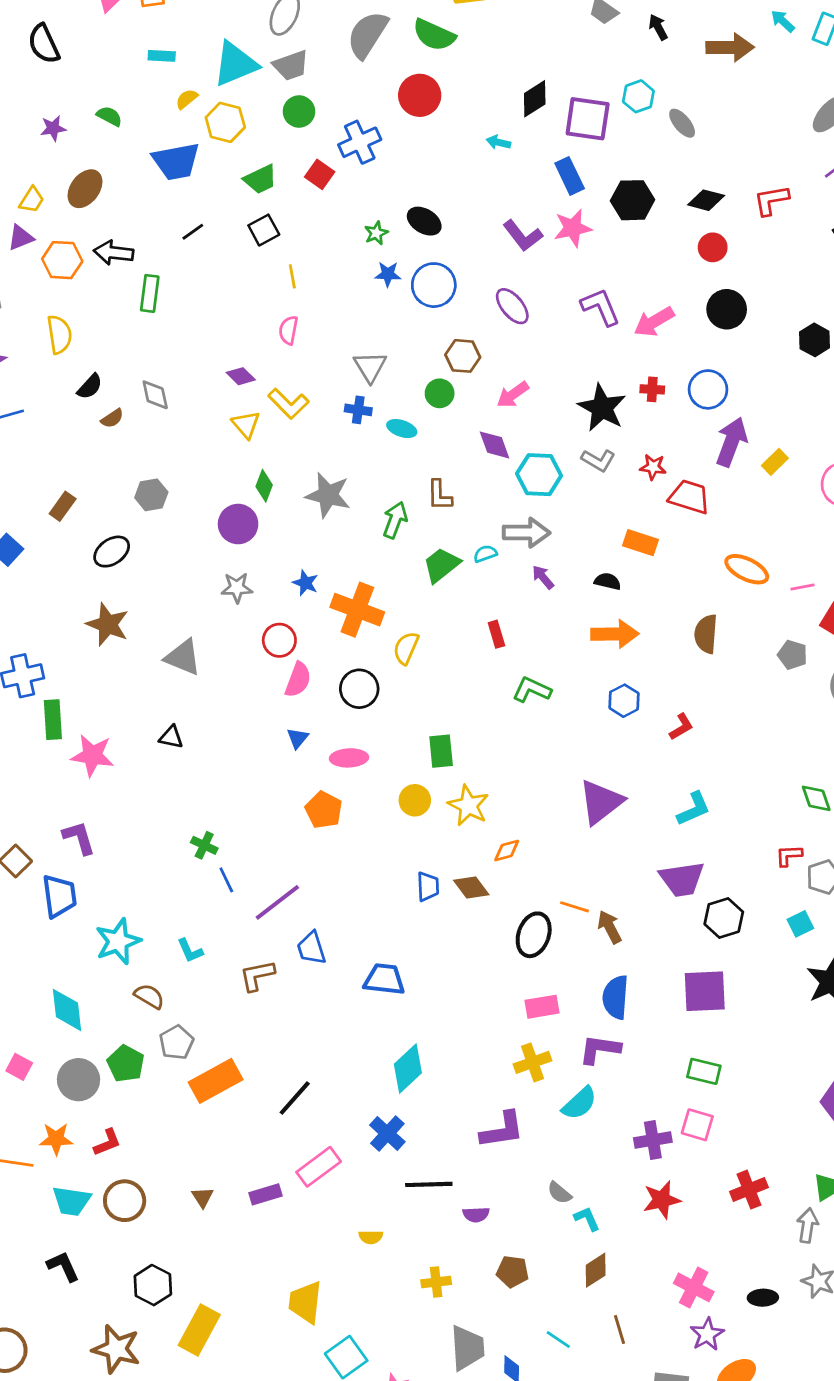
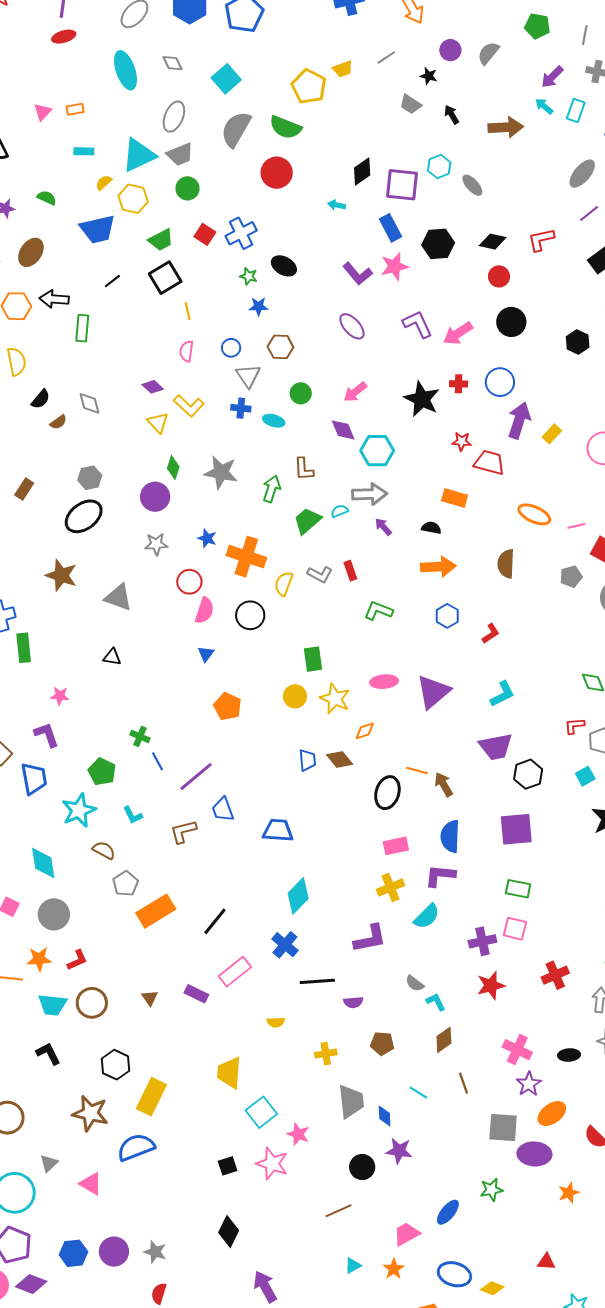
blue cross: (360, 142) -> (241, 233), moved
black square: (264, 230) -> (165, 278), size x1.4
green star: (376, 233) -> (249, 276), turned -30
blue circle: (434, 285) -> (231, 348), moved, size x0.6
brown hexagon: (463, 356) -> (280, 347), moved
gray L-shape: (598, 460) -> (320, 574), moved
black ellipse: (112, 552) -> (84, 516), moved, size x1.4
gray pentagon: (793, 655) -> (571, 577), turned -30
pink star: (92, 755) -> (60, 696), moved, size x0.6
pink ellipse: (349, 758) -> (384, 682), moved
green pentagon: (126, 1064) -> (102, 772), moved
purple rectangle: (266, 1194) -> (196, 994), turned 45

